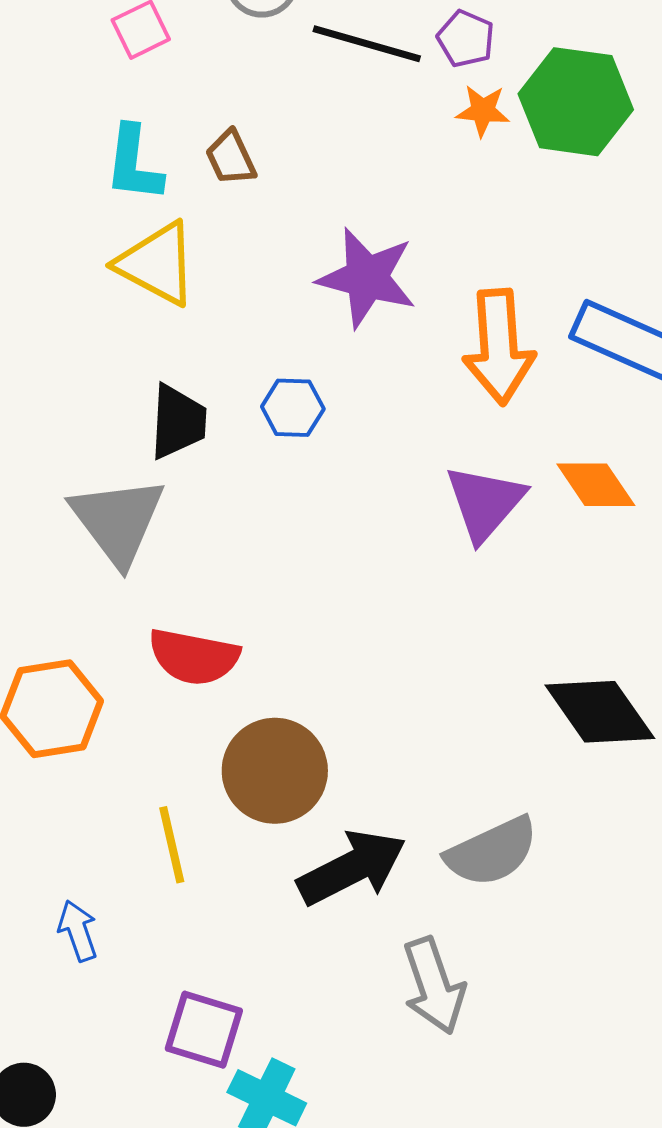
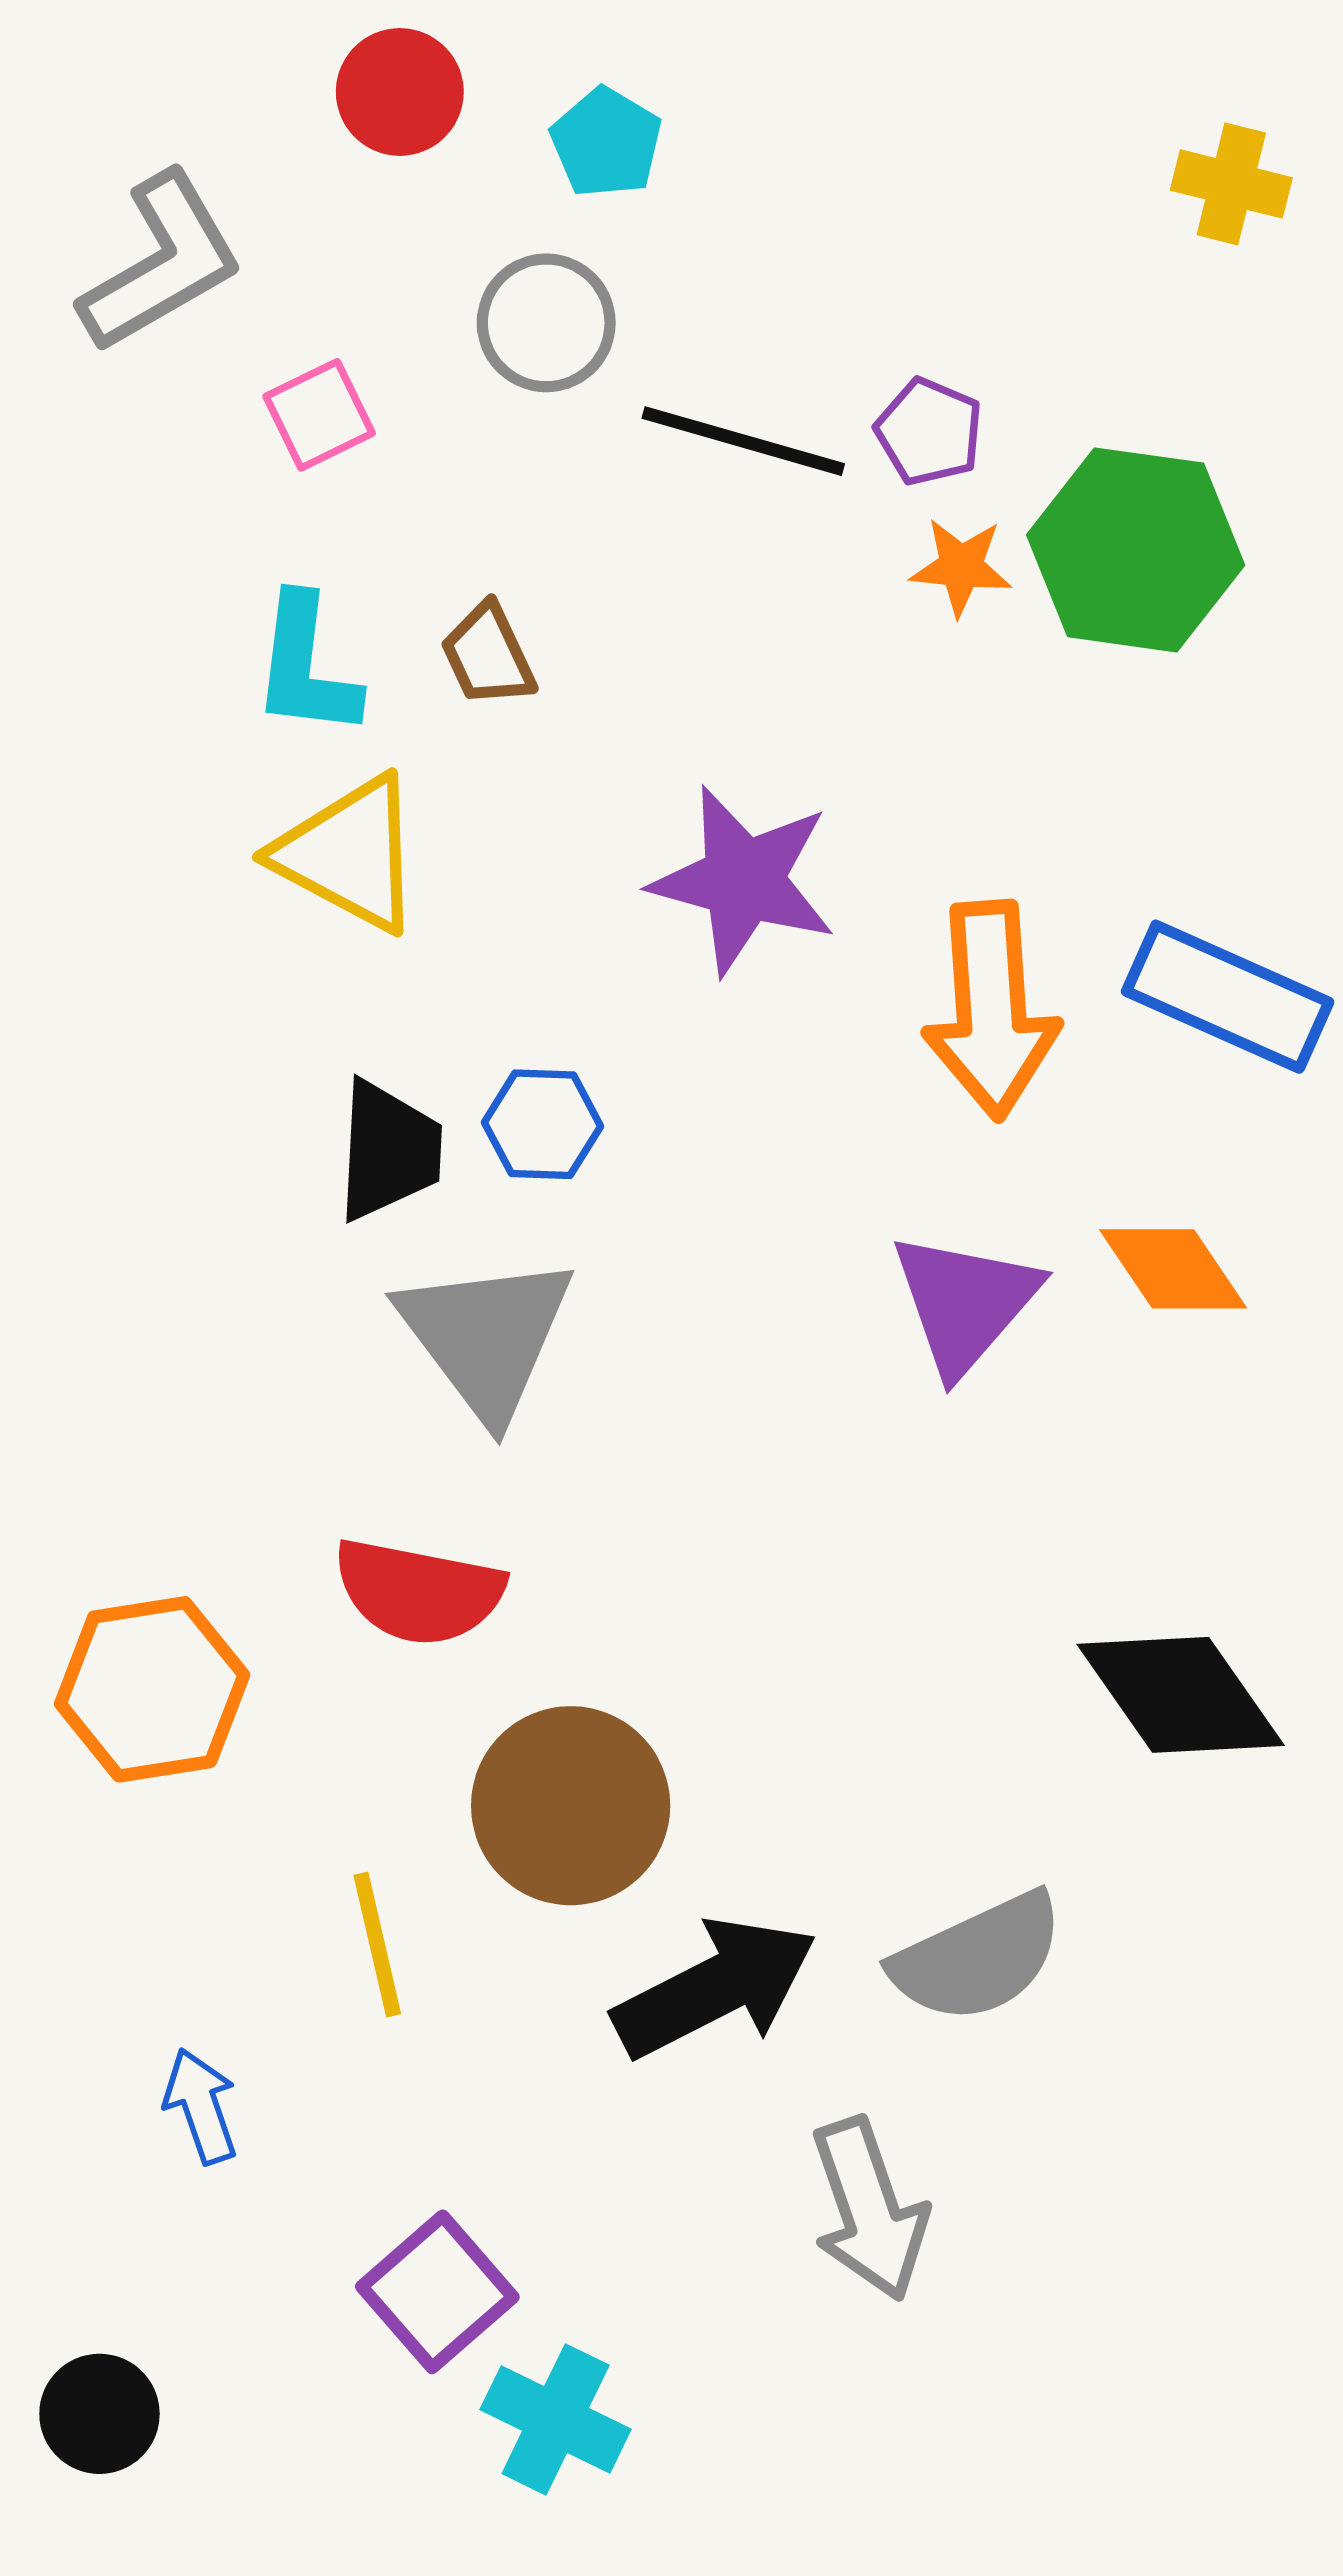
blue hexagon: (293, 408) -> (542, 1124), moved
gray triangle: (118, 521) -> (486, 1336), moved
purple square: (204, 1030) -> (437, 2292), turned 32

